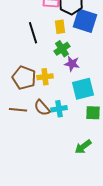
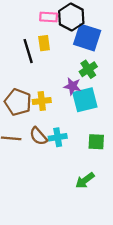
yellow rectangle: (60, 27) -> (44, 43), moved
green cross: (62, 49) -> (88, 69), moved
cyan square: (83, 89) -> (85, 100), moved

